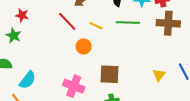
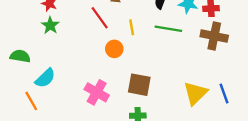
yellow line: (96, 26) -> (132, 27), turned 48
green star: (14, 36) -> (50, 25), moved
yellow triangle: (159, 75) -> (195, 93), size x1.6

